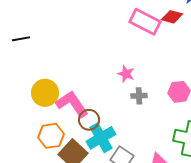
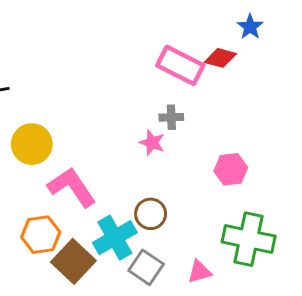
yellow circle: (45, 93) -> (32, 144), moved
gray cross: (139, 96) -> (171, 117), moved
brown circle: (89, 120) -> (151, 214), moved

